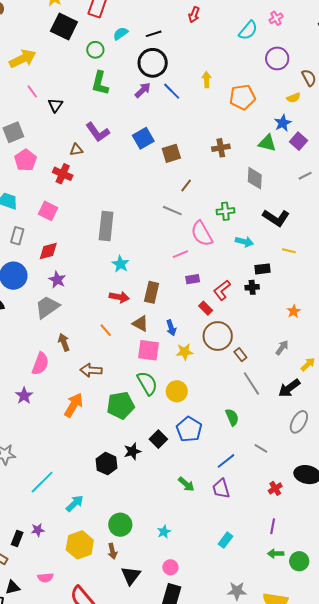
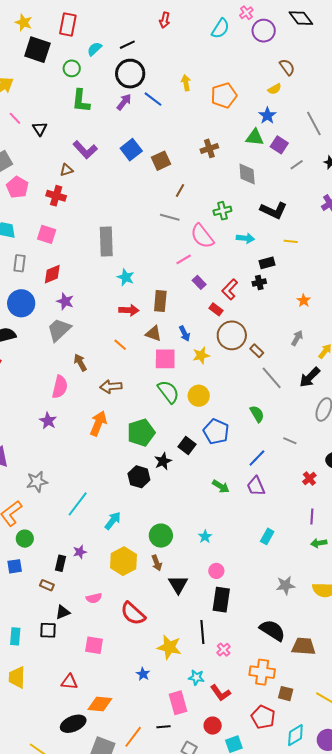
purple circle: (277, 58) -> (264, 31), moved
purple square: (298, 141) -> (279, 145), moved
purple rectangle: (193, 279) -> (199, 282), turned 64
green pentagon: (121, 405) -> (141, 433), moved

